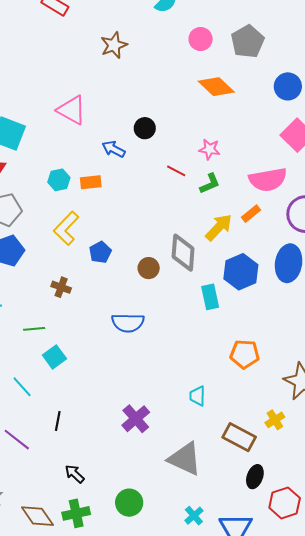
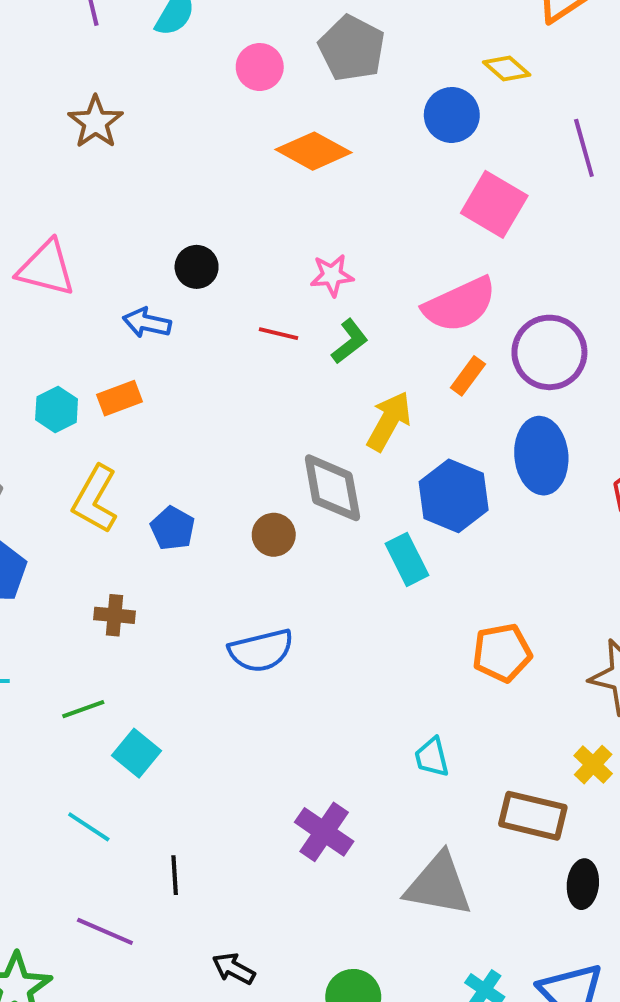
orange rectangle: (251, 214) -> (468, 376), moved

